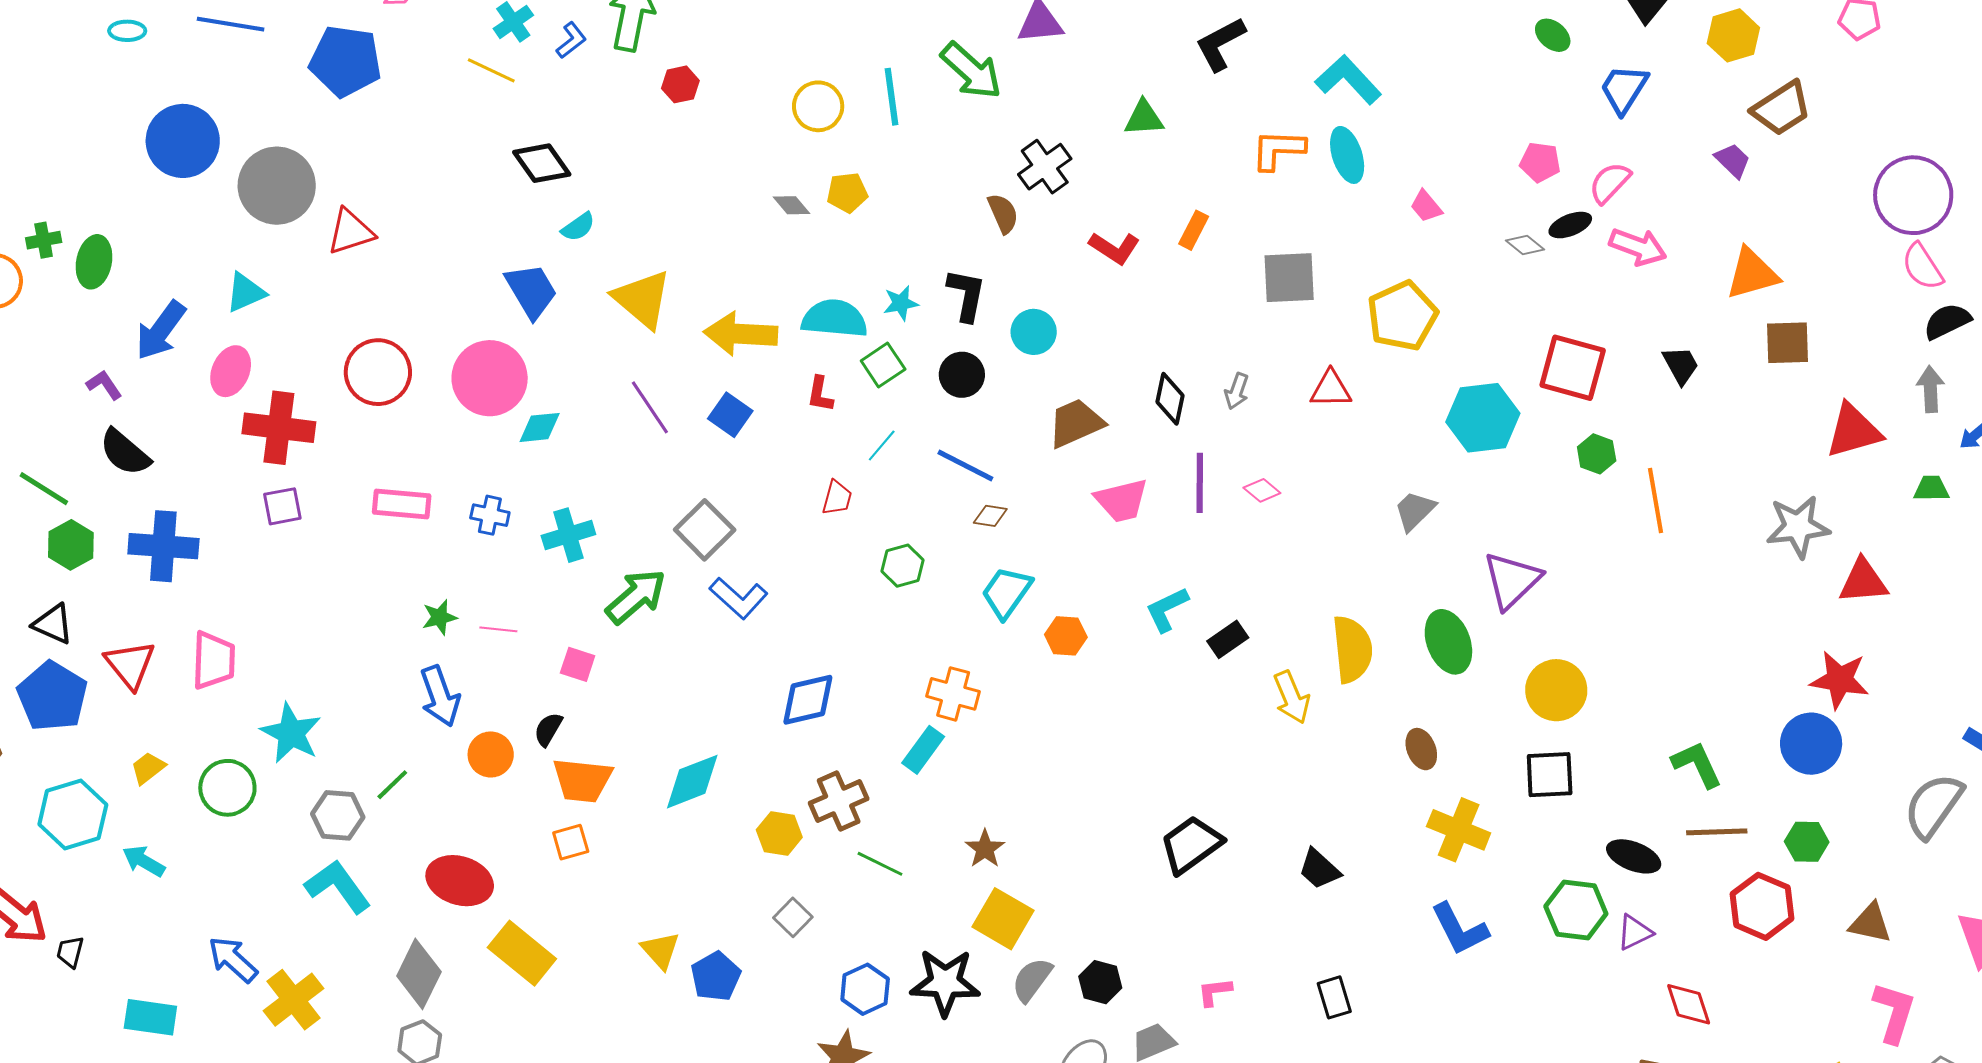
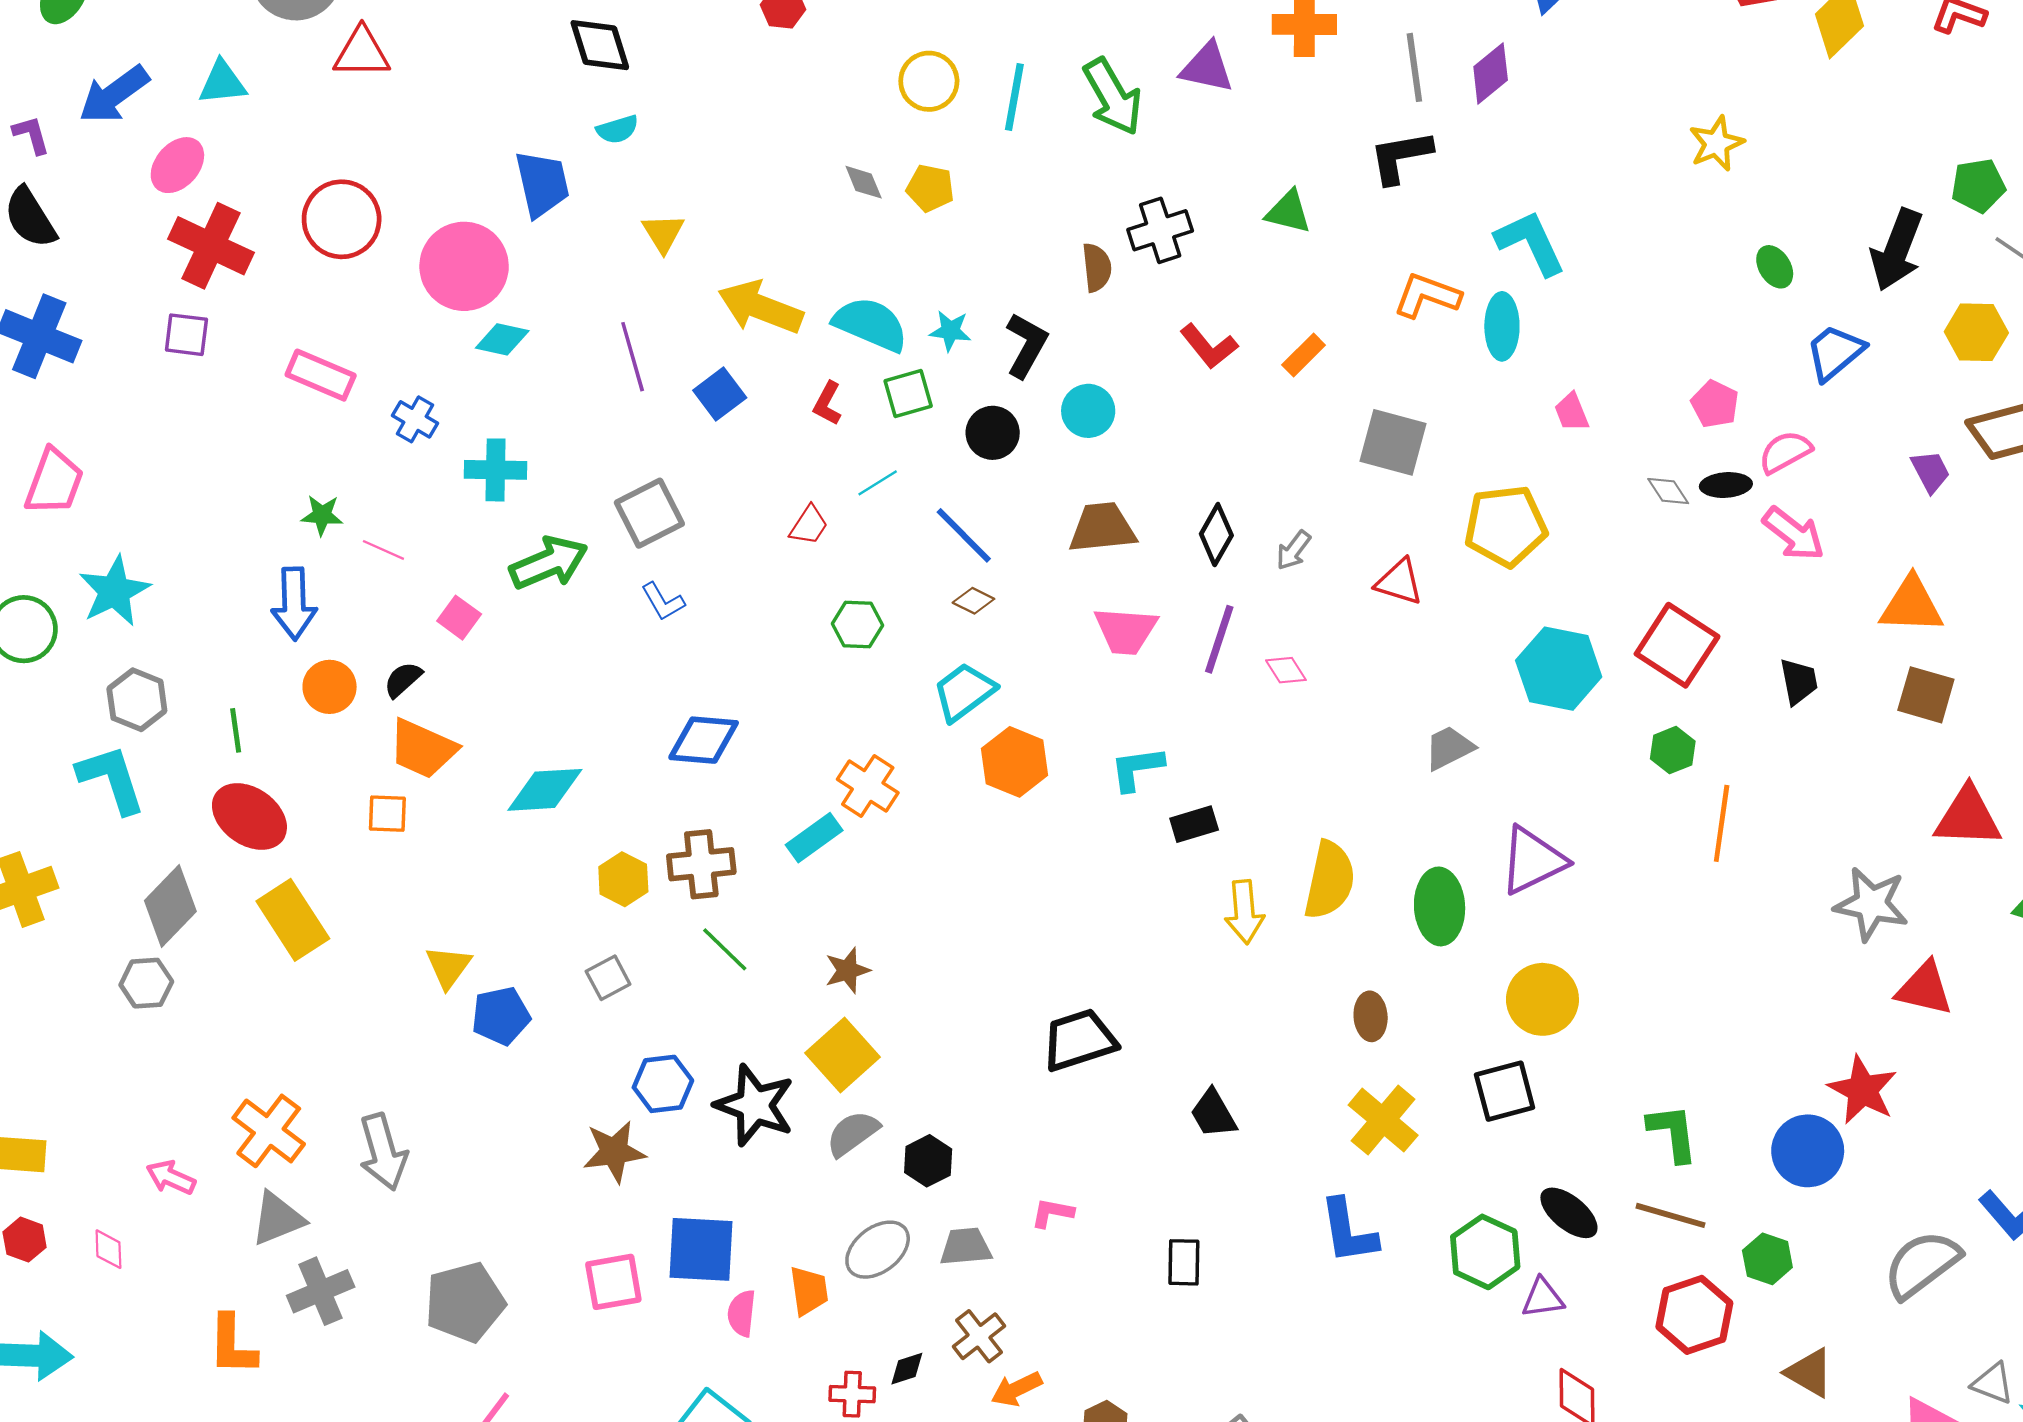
yellow triangle: (642, 299) -> (663, 233), size x0.6
blue L-shape: (739, 598) -> (663, 602), size x0.7
orange hexagon: (1066, 636) -> (1015, 762), size x1.4
black square: (1550, 775) -> (1505, 1091), turned -30
green line: (392, 785) -> (236, 730), moved, turned -72

